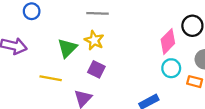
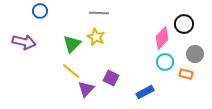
purple square: (96, 69) -> (111, 78), moved
yellow line: (51, 78) -> (71, 71), moved, turned 30

